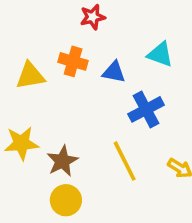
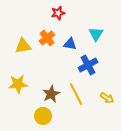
cyan triangle: (160, 54) -> (96, 34), turned 42
orange cross: (73, 61) -> (47, 38), turned 35
brown star: (62, 161) -> (51, 94), moved

